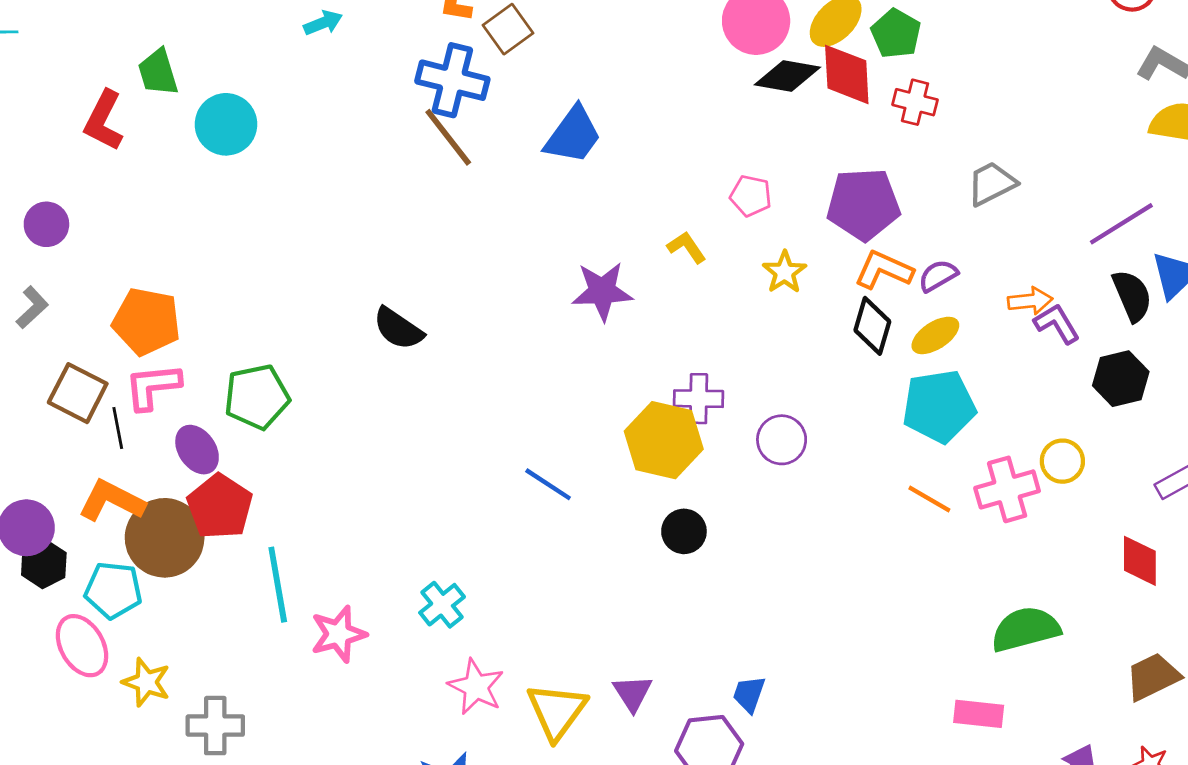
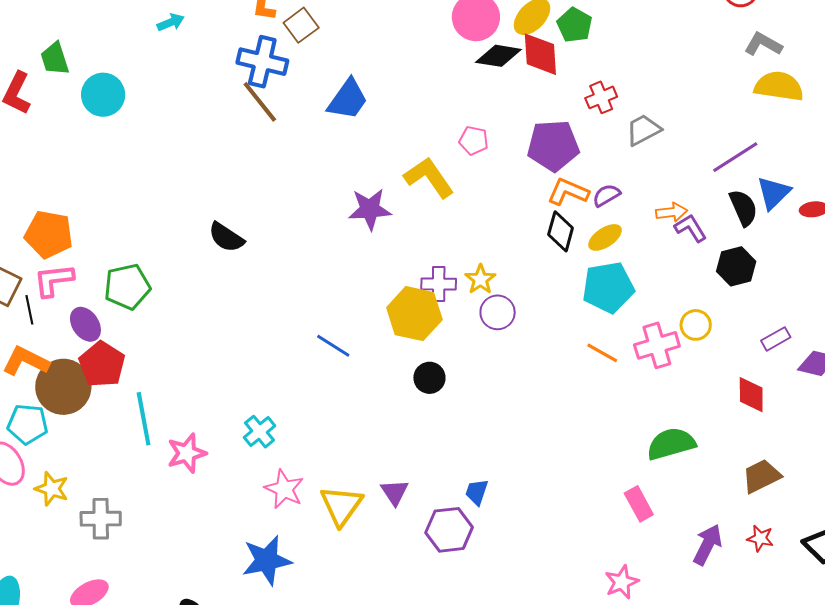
red cross: (915, 102) -> (601, 97), moved, turned -36
yellow L-shape: (687, 247) -> (429, 177), size x1.8
yellow star: (784, 272) -> (480, 279), moved
pink rectangle: (979, 714) -> (639, 504), turned 56

